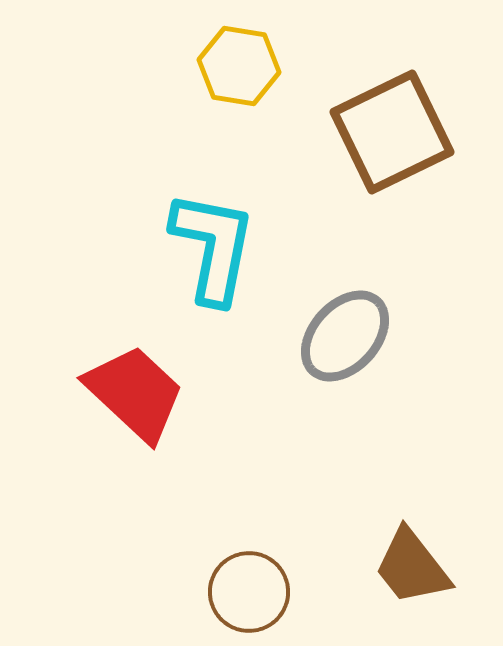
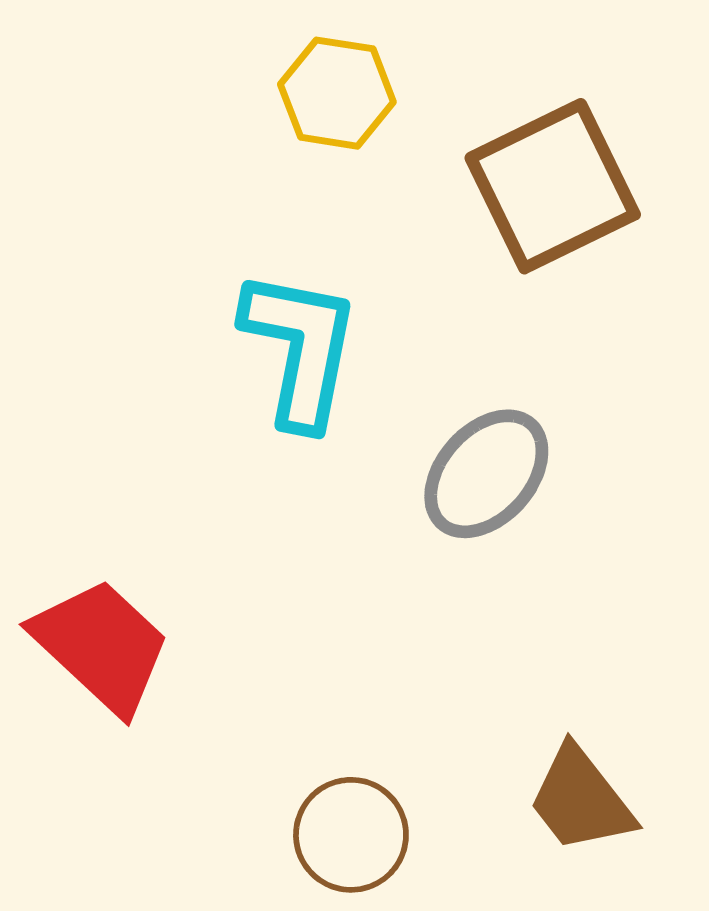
red trapezoid: (135, 393) -> (101, 646), moved

